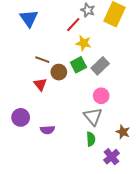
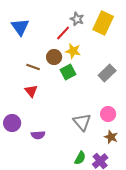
gray rectangle: (100, 66) -> (107, 73), moved
brown circle: (59, 72) -> (54, 57), moved
pink circle: (101, 96) -> (108, 114), moved
green semicircle: (91, 139) -> (80, 158), moved, turned 32

